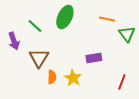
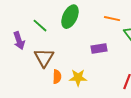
purple rectangle: (94, 58) -> (99, 49), moved
yellow star: (73, 78) -> (78, 78), turned -30

